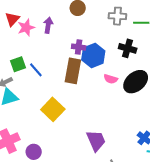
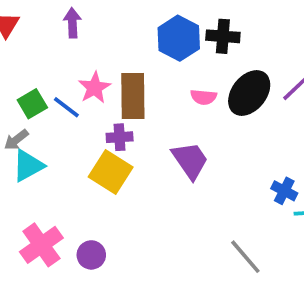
pink star: (26, 28) -> (94, 88), moved
purple cross: (79, 47) -> (120, 137), moved
blue hexagon: (93, 55) -> (179, 38), moved
purple trapezoid: (96, 141) -> (190, 160), moved

